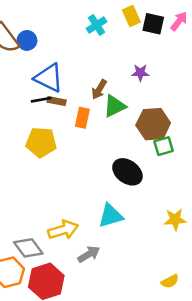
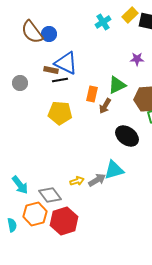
yellow rectangle: (131, 16) -> (130, 15), turned 70
brown arrow: (99, 89) -> (105, 106), moved
brown rectangle: (57, 101) -> (51, 70), moved
yellow arrow: (63, 230) -> (77, 181), size x0.6
gray arrow: (89, 254) -> (97, 180), moved

